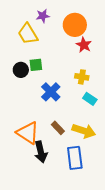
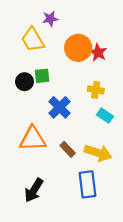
orange circle: (75, 25) -> (78, 48), moved
orange triangle: (28, 133) -> (33, 139), moved, turned -35
black arrow: (41, 152) -> (34, 190), moved, turned 45

